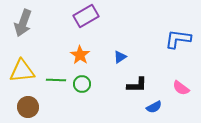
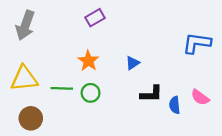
purple rectangle: (86, 16) -> (95, 18), size x0.7
blue semicircle: (154, 107) -> (175, 105), moved, turned 112

